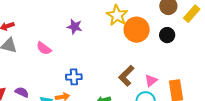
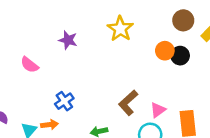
orange circle: (137, 30) -> (165, 51), moved, size x0.6
blue cross: (74, 77) -> (64, 101), turned -35

